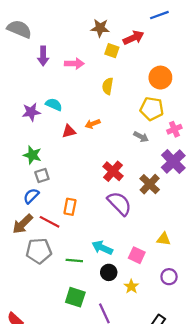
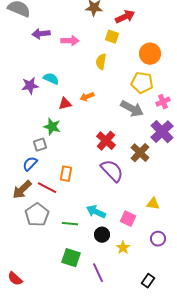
yellow square: (112, 51) -> (112, 37), moved
purple arrow: (43, 56) -> (41, 34), turned 84
gray arrow: (141, 137) -> (132, 109), size x1.6
green star: (32, 155) -> (52, 127), moved
gray pentagon: (39, 251) -> (37, 215), turned -30

